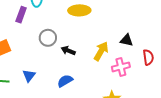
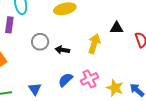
pink cross: (121, 67) -> (90, 79), moved
blue triangle: (29, 76) -> (35, 89), moved

